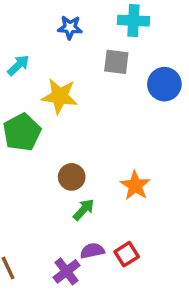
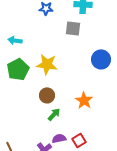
cyan arrow: (18, 65) -> (15, 40), moved, turned -128
blue circle: (164, 84) -> (101, 59), moved
yellow star: (60, 96) -> (47, 64), moved

